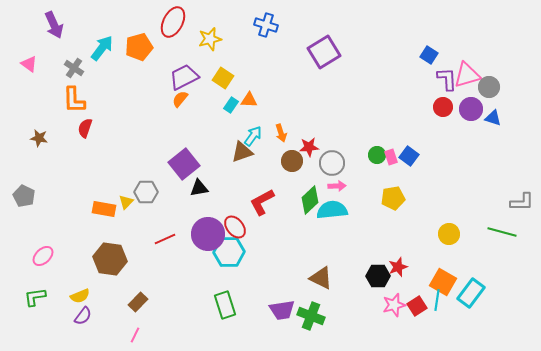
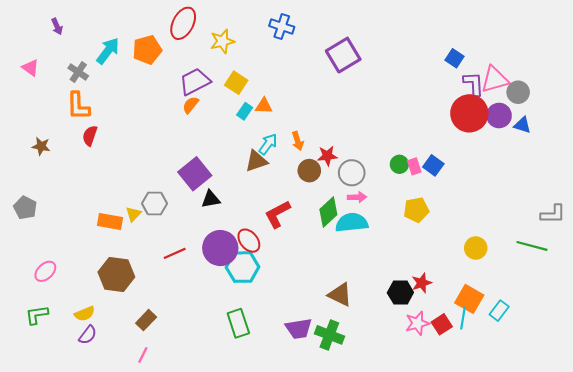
purple arrow: (54, 25) -> (57, 26), size x0.6
red circle: (443, 107) -> (469, 113), size x1.8
cyan rectangle: (471, 293) -> (499, 311), size x0.7

